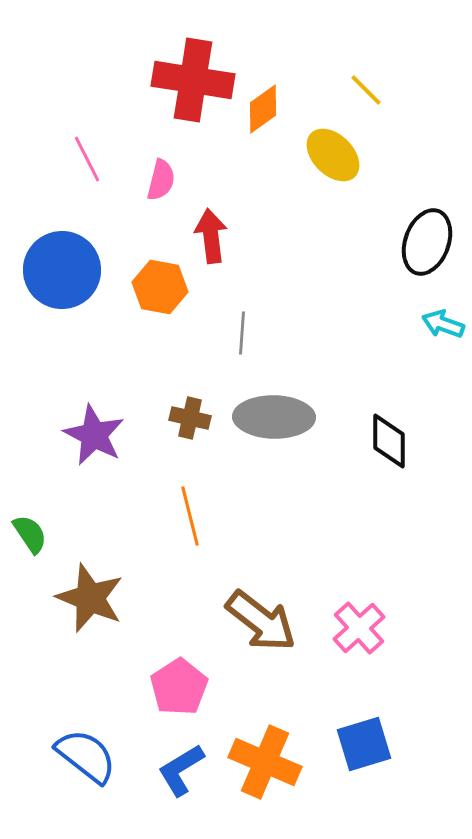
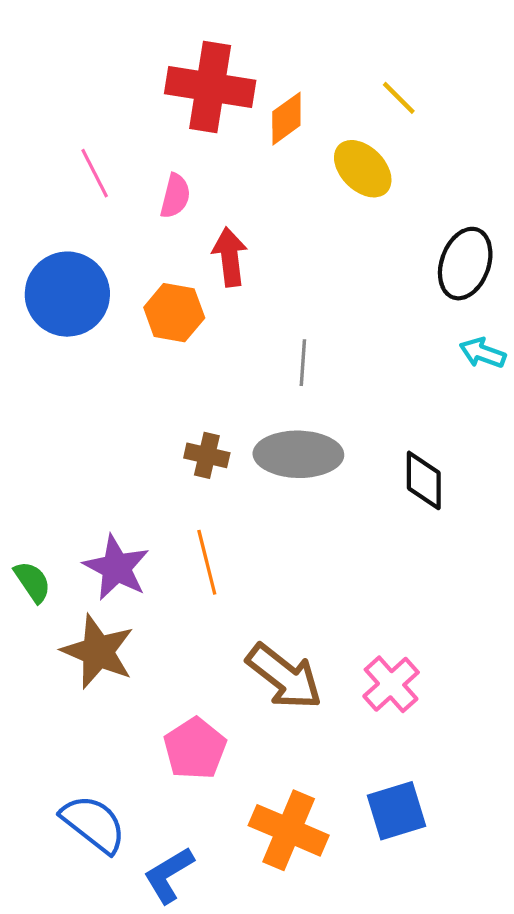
gray line: (242, 333) -> (303, 363), moved
purple star: (94, 435) -> (116, 568), moved
blue L-shape: (181, 770) -> (169, 875), moved

